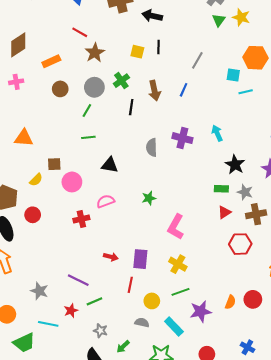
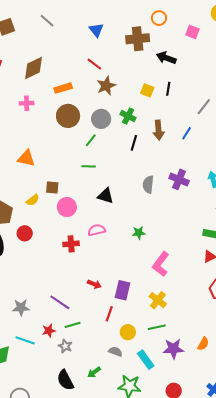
green cross: (121, 81) -> (128, 116), turned -35
brown circle: (60, 89) -> (68, 116), size x1.5
gray star: (39, 291) -> (21, 307), turned -30
gray star: (100, 331) -> (65, 346), moved

